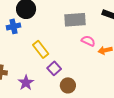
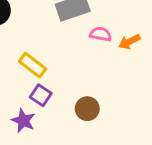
purple square: (54, 68) -> (41, 95), moved

